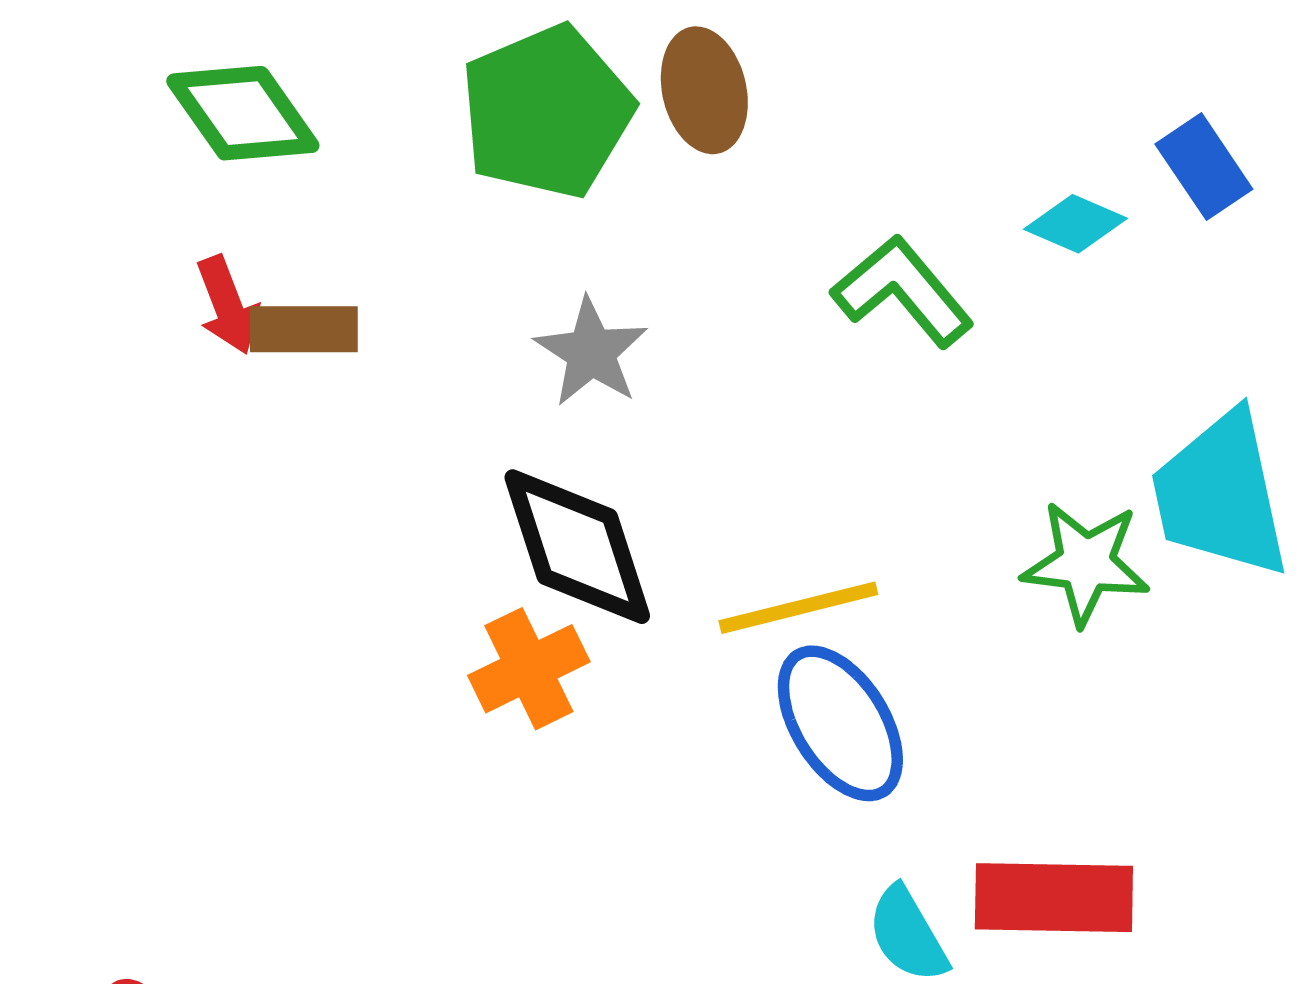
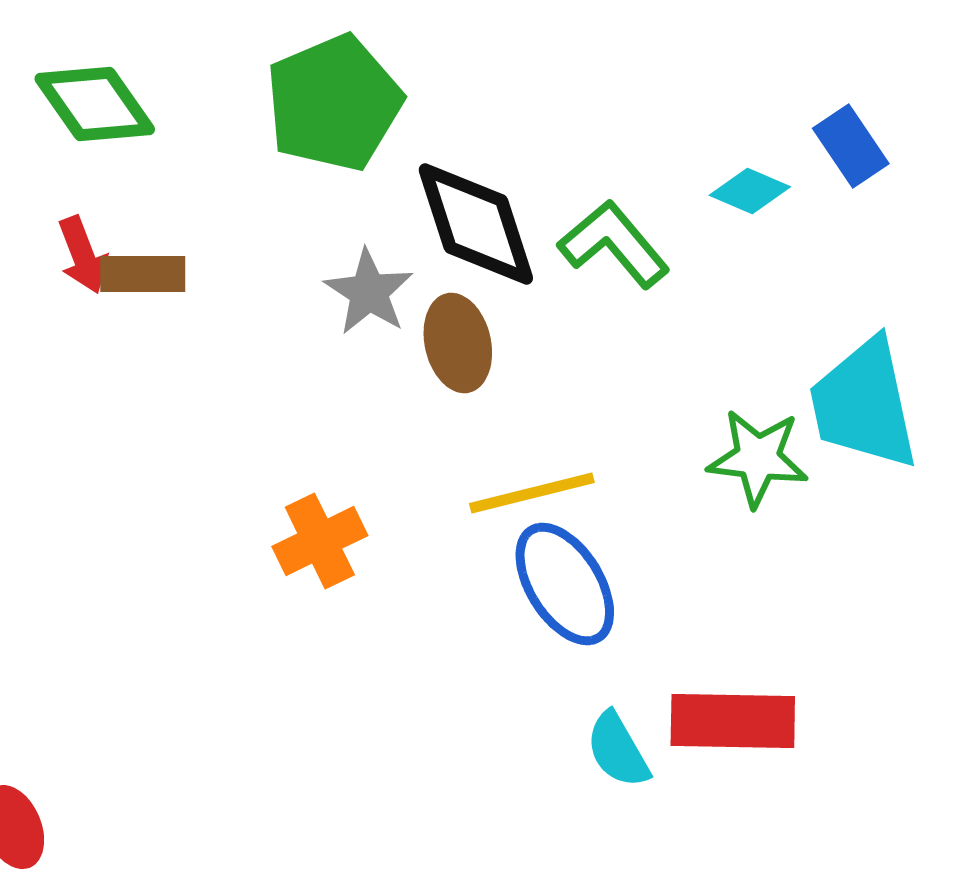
brown ellipse: (704, 90) -> (458, 343), moved
black diamond: (577, 547) -> (476, 224), moved

